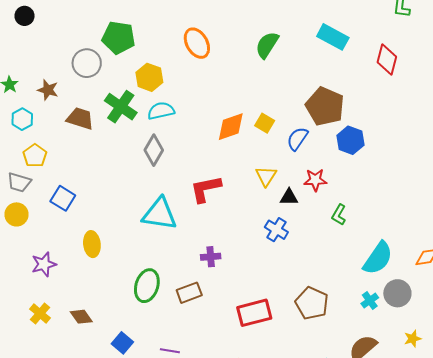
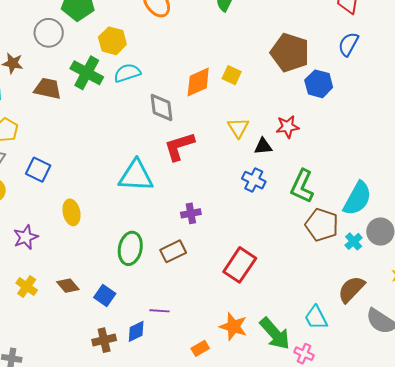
blue semicircle: (297, 139) -> (348, 44), moved
gray diamond: (154, 150) -> (161, 107), moved, turned -32
green L-shape: (339, 215) -> (302, 186), moved, size x1.6
brown pentagon: (312, 303) -> (322, 225), moved
red rectangle: (254, 313) -> (240, 265), turned -36
blue square: (122, 343) -> (105, 295), moved

